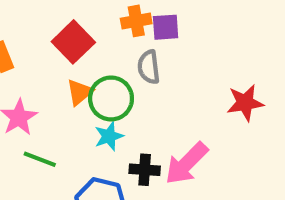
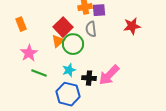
red square: (73, 42) -> (63, 27), moved
red star: (245, 103) -> (132, 26), moved
cyan star: (109, 136) -> (69, 70), moved

